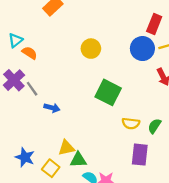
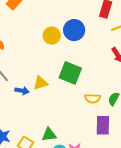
blue circle: (142, 49) -> (74, 30), moved
yellow triangle: (66, 148) -> (41, 83), moved

